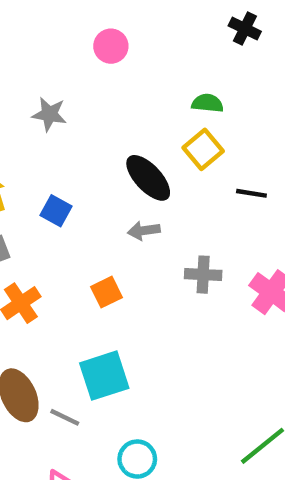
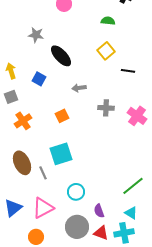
green semicircle: (208, 103) -> (108, 21), moved
black ellipse: (148, 178) -> (61, 56), moved
gray line: (65, 417) -> (43, 173), turned 40

